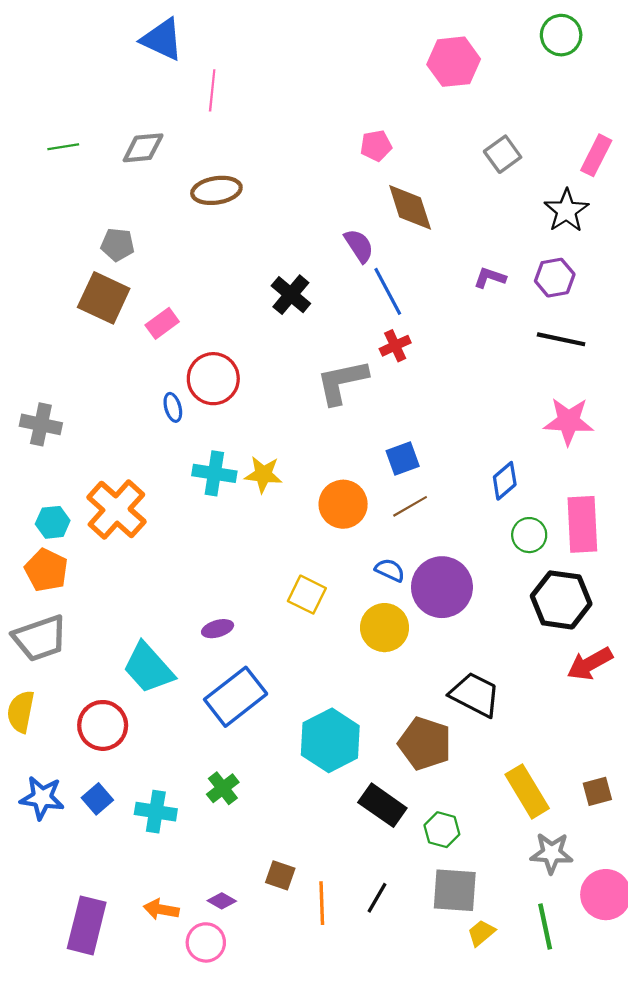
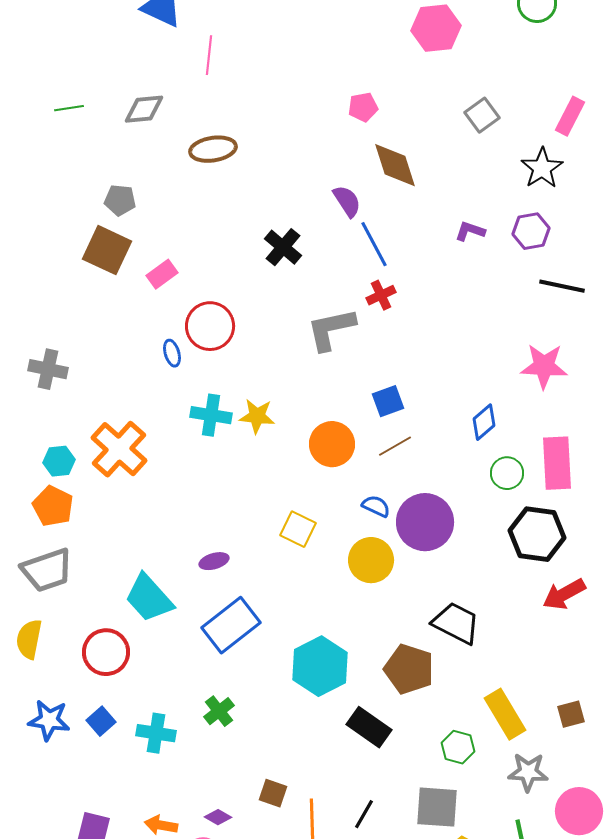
black line: (561, 339) -> (562, 286), moved
green hexagon: (442, 830) -> (458, 747), moved

